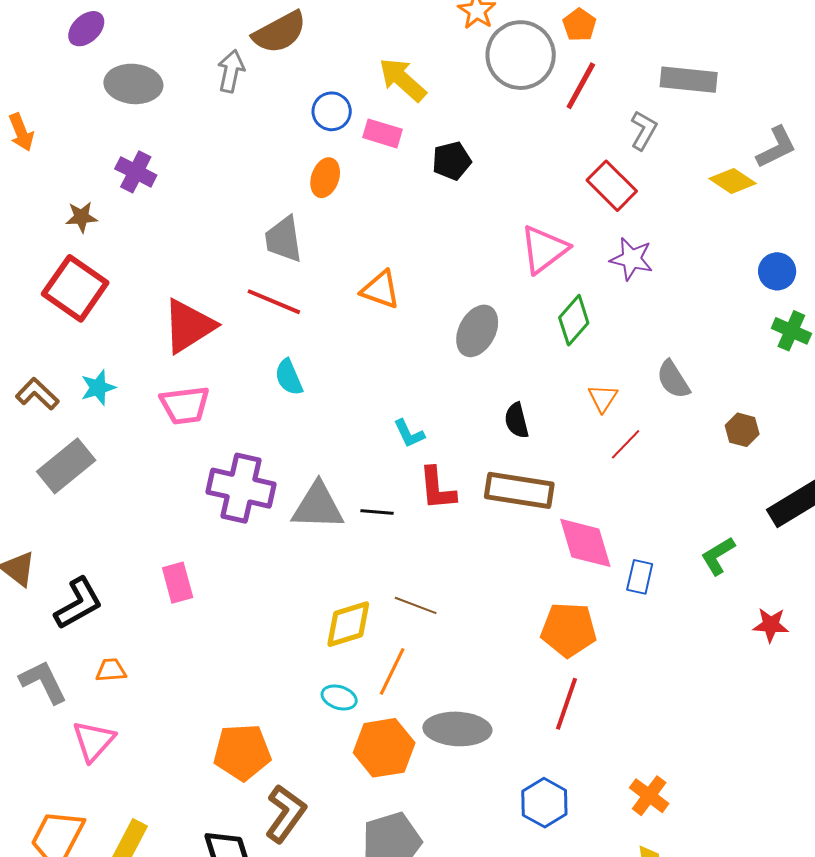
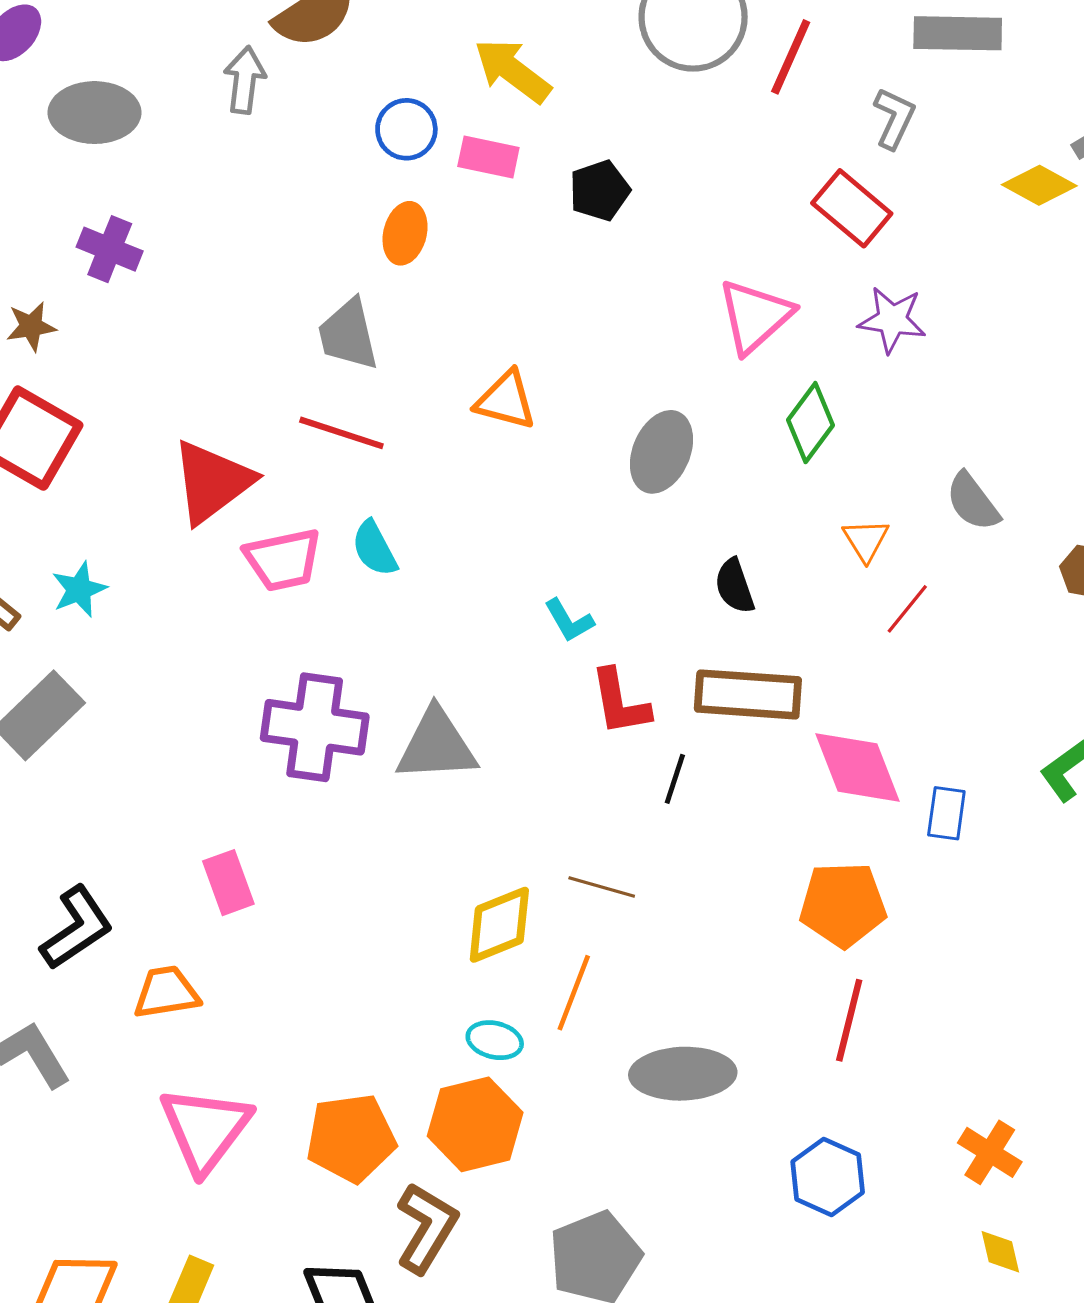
pink trapezoid: (185, 405) -> (283, 560), moved
black line: (377, 512) -> (675, 779), moved, turned -72
orange trapezoid: (111, 670) -> (166, 992), moved, size x1.4
pink triangle: (94, 741) -> (205, 1129), moved, size x1.4
orange hexagon: (384, 748) -> (475, 1124), moved

